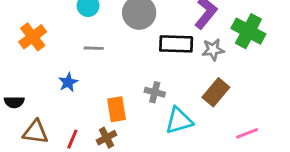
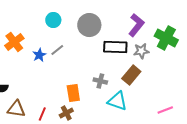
gray line: (94, 48) -> (57, 50), turned -40
blue star: (68, 82) -> (39, 55), moved
brown rectangle: (216, 92) -> (131, 75), moved
cyan triangle: (179, 121) -> (117, 101), turned 35

